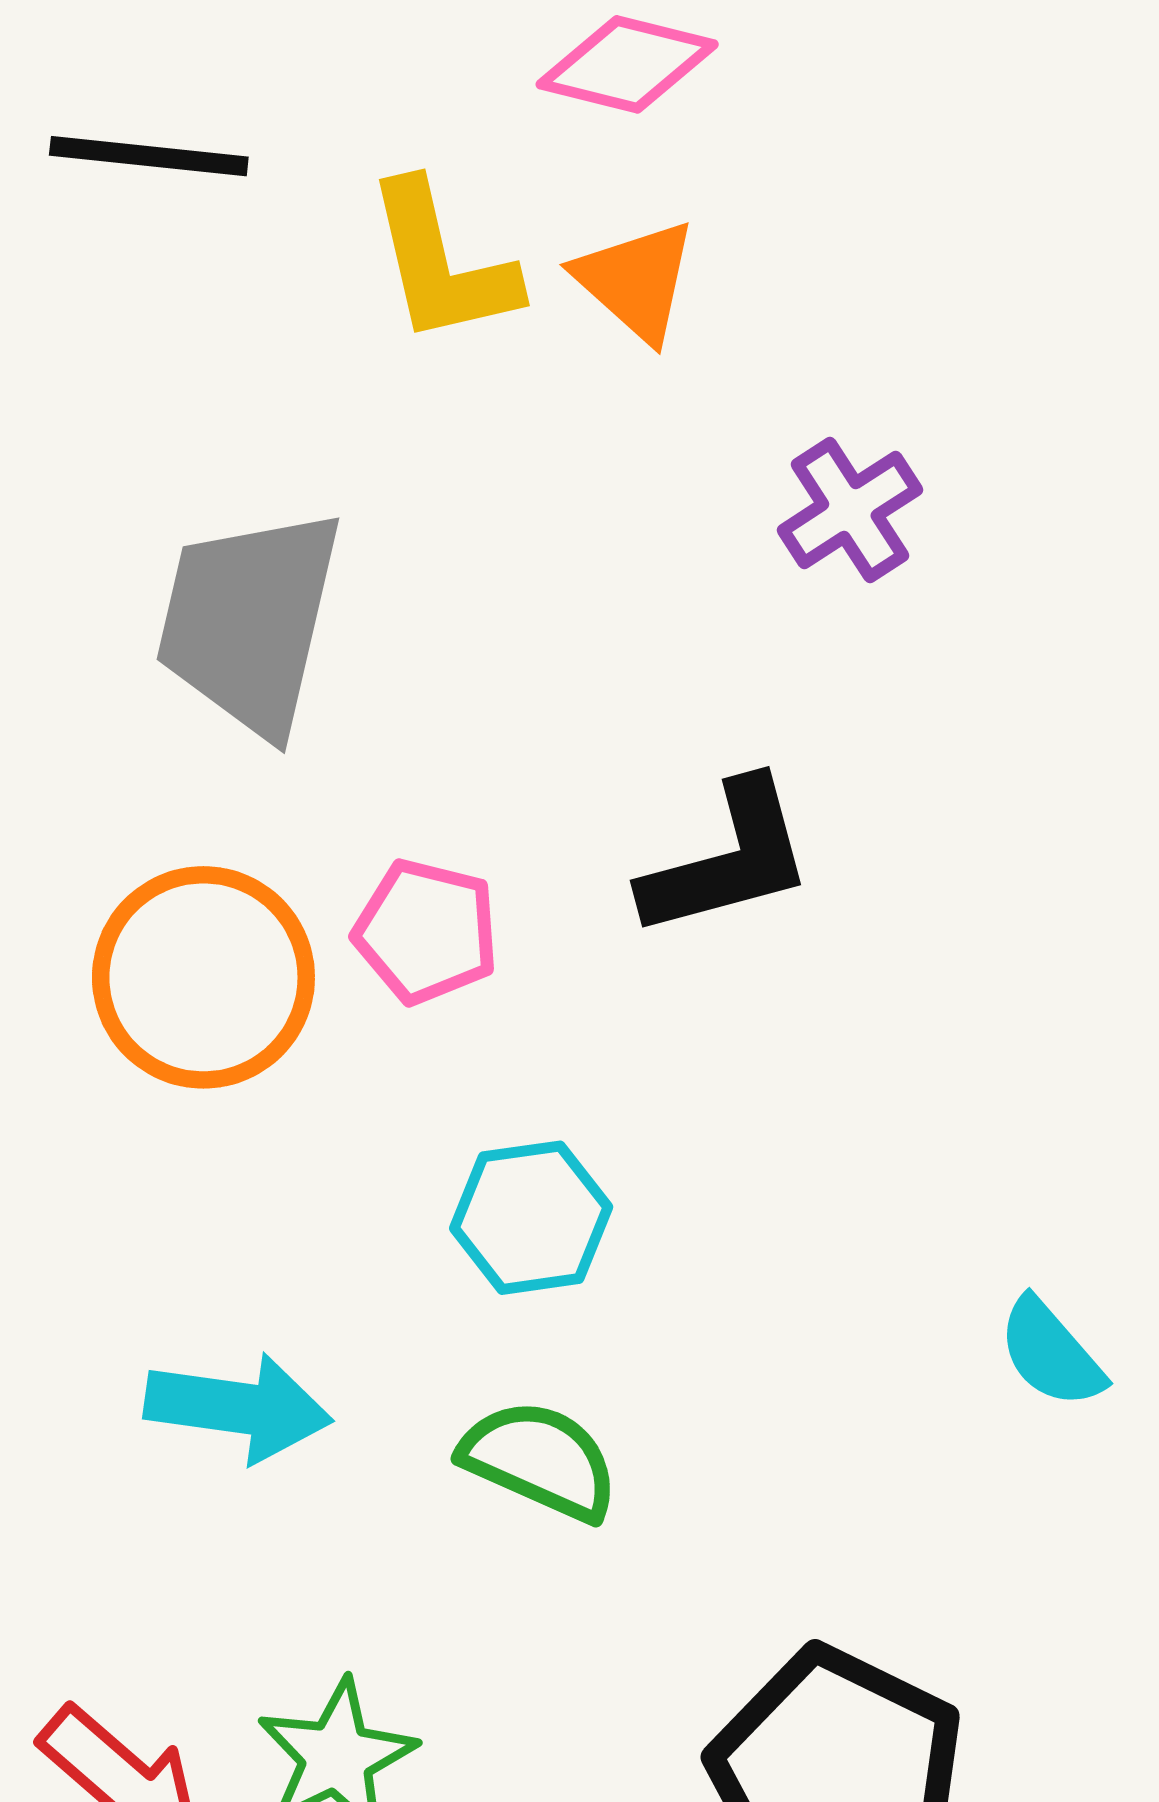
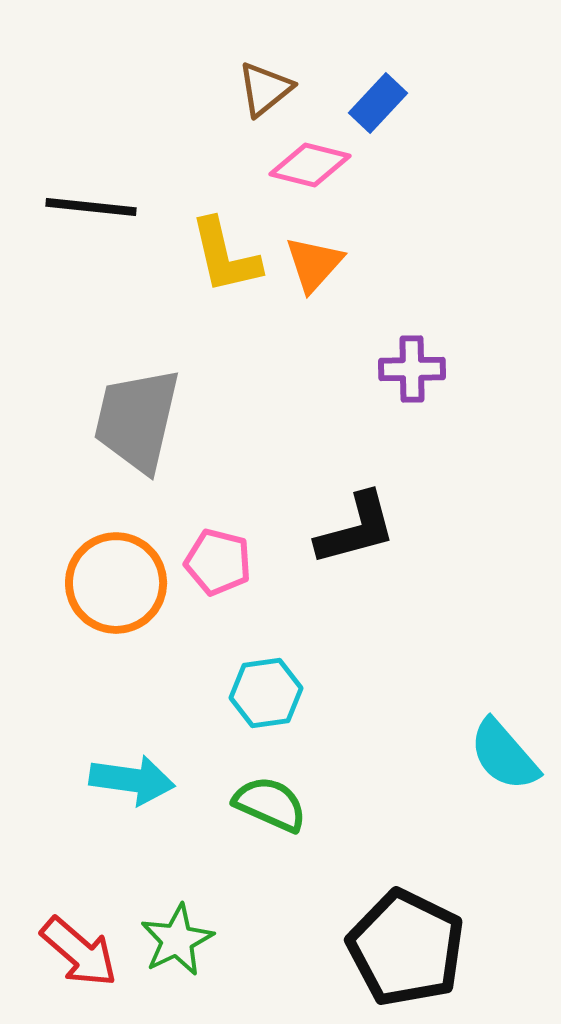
orange triangle: (636, 281) -> (314, 264), turned 30
purple cross: (850, 510) -> (412, 369), turned 32
cyan semicircle: (1051, 1353) -> (504, 755), size x1.4

